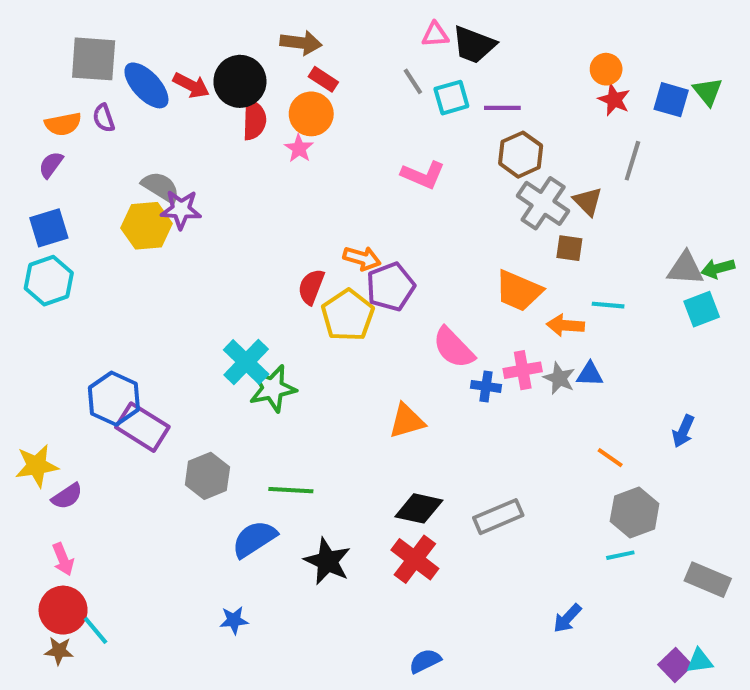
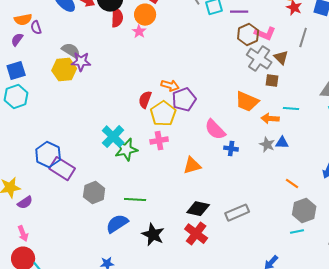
purple semicircle: (104, 118) -> (36, 28), moved
pink L-shape: (423, 175) -> (265, 34), moved
pink cross: (523, 370) -> (159, 141), moved

